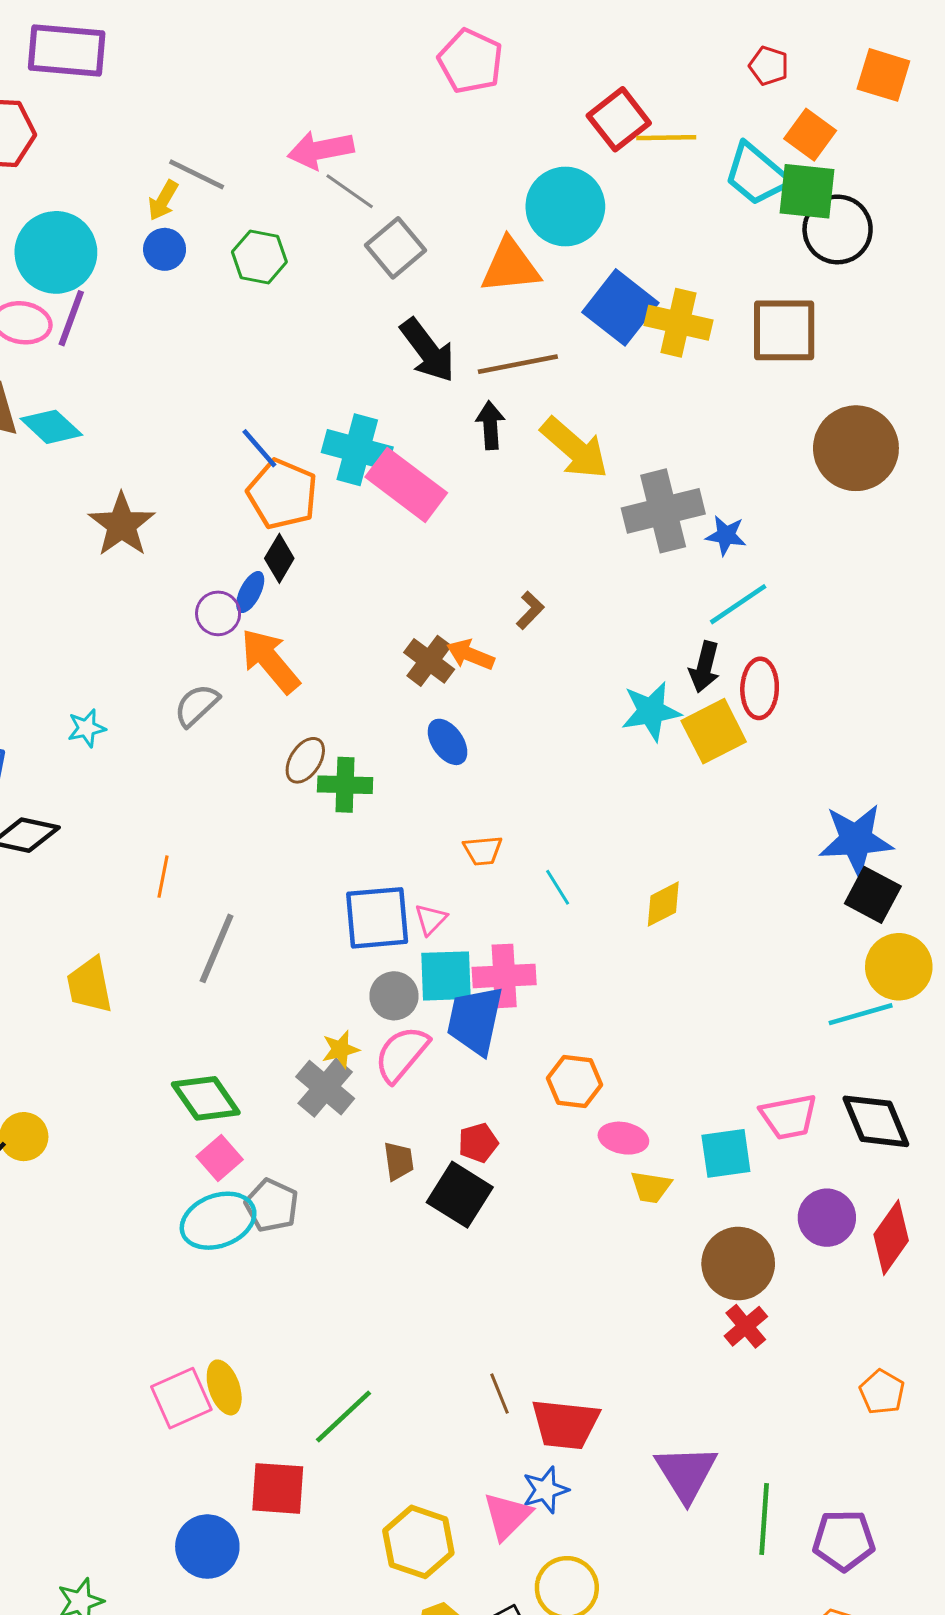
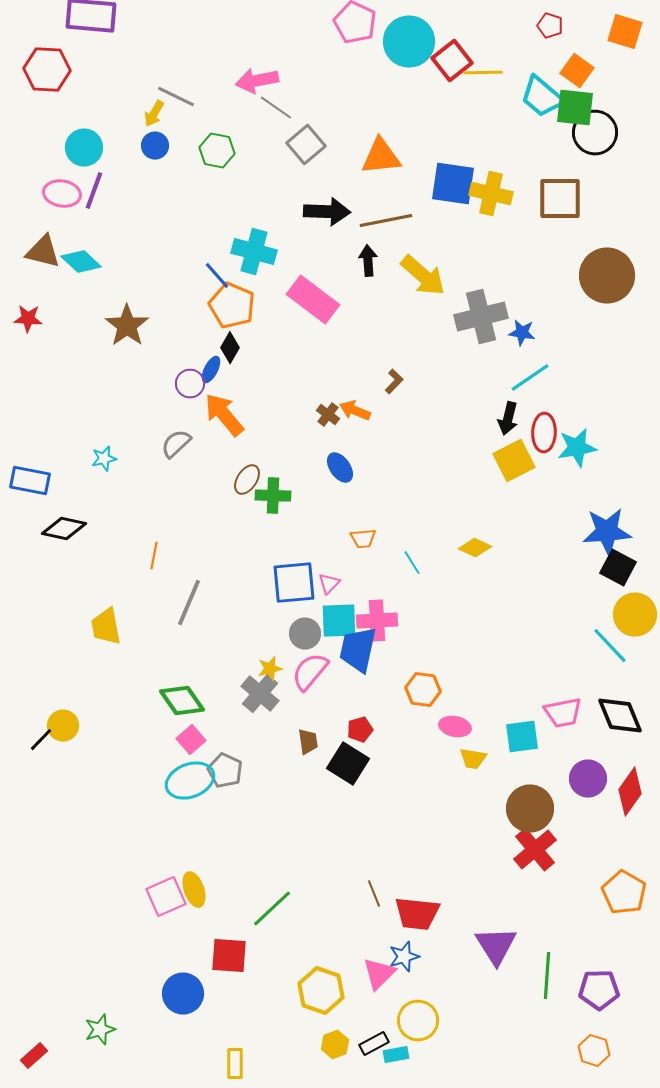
cyan circle: (565, 207) -> (409, 42), moved
cyan circle: (56, 252) -> (84, 148), size x0.7
blue square: (620, 307) -> (453, 184), turned -30
black arrow: (428, 350) -> (327, 212), turned -51
cyan cross: (357, 450) -> (254, 252), moved
brown cross: (429, 661) -> (328, 415), size x0.7
cyan star: (651, 711) -> (577, 448), moved
yellow diamond: (663, 904) -> (475, 548), moved, turned 52
cyan line: (861, 1014) -> (610, 646), turned 63
red cross: (746, 1326) -> (535, 850), size x1.5
orange pentagon: (882, 1392) -> (624, 893), size x1.5

